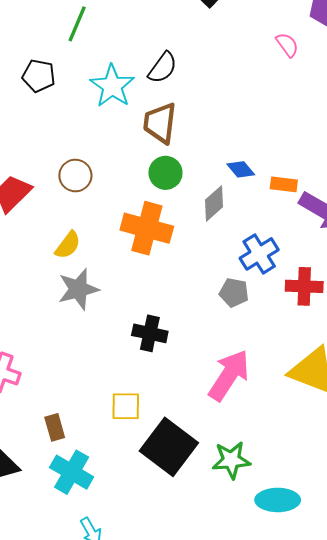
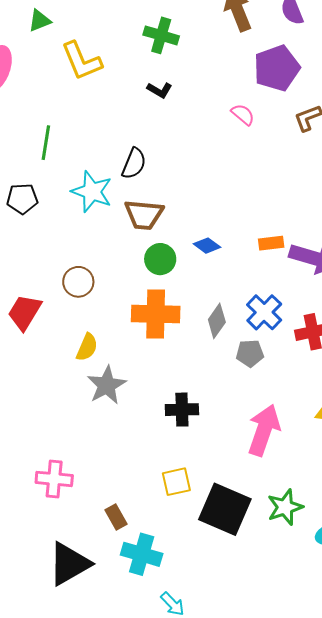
brown trapezoid: (160, 123) -> (144, 215), turned -78
blue diamond: (241, 169) -> (207, 246), moved
gray diamond: (214, 203) -> (217, 321), moved

